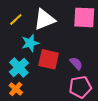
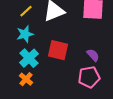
cyan star: (30, 43) -> (25, 34), moved
purple semicircle: (76, 63) -> (93, 55), moved

